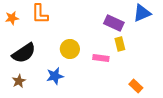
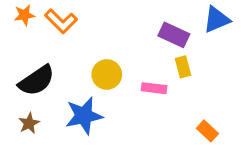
orange L-shape: (40, 14) -> (61, 21), turned -45
orange star: (12, 18) -> (24, 15), moved
blue star: (55, 76) -> (84, 116), size x1.4

